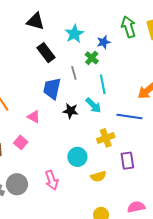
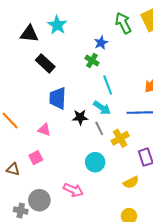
cyan star: (74, 34) -> (57, 25), moved
gray line: (74, 73) -> (99, 128), moved
pink square: (21, 142) -> (36, 158), turned 32
yellow semicircle: (98, 176) -> (131, 182), moved
pink arrow: (52, 180) -> (73, 190), turned -36

